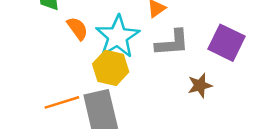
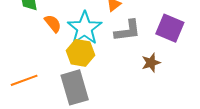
orange line: (62, 102) -> (24, 80), moved

